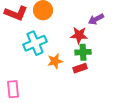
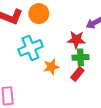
red rectangle: (80, 68) -> (77, 74), turned -32

